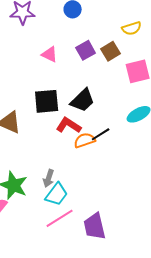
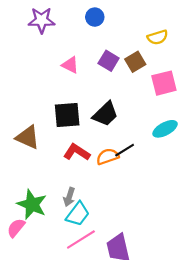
purple square: (86, 50) -> (109, 61), turned -30
red L-shape: (69, 125) -> (77, 152), moved

